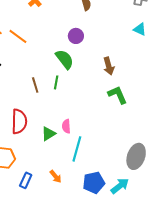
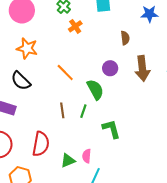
orange line: (18, 36) -> (65, 72), moved
brown arrow: (109, 66) -> (142, 68), moved, size x1.4
green L-shape: (117, 95) -> (111, 129), moved

